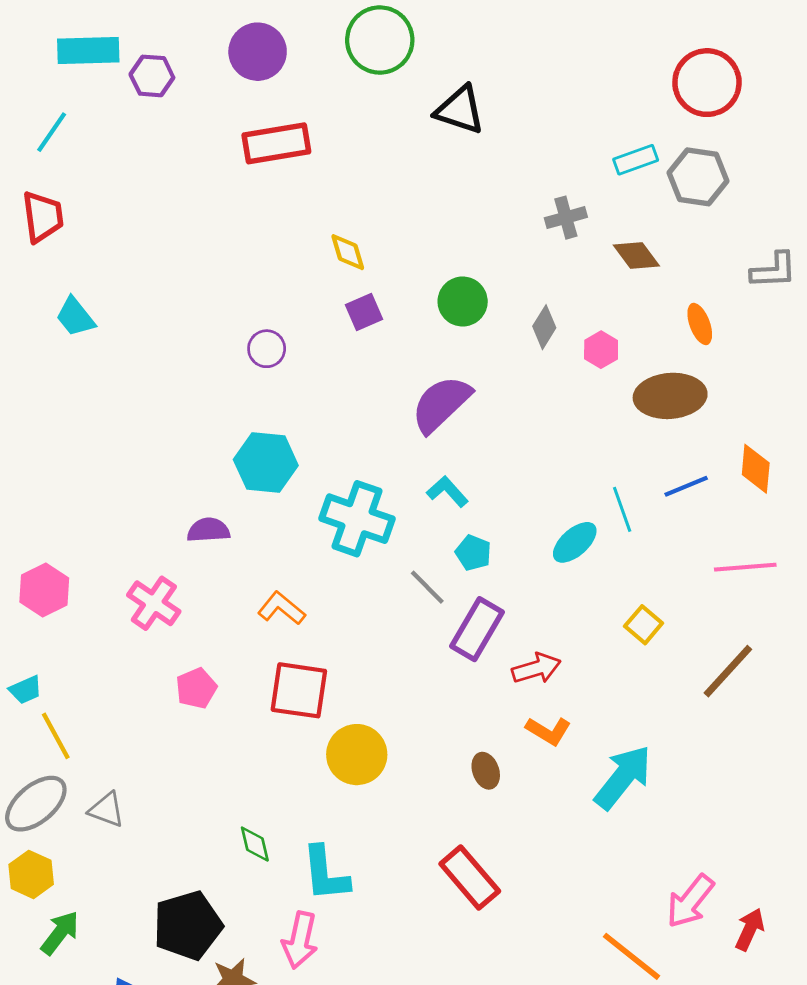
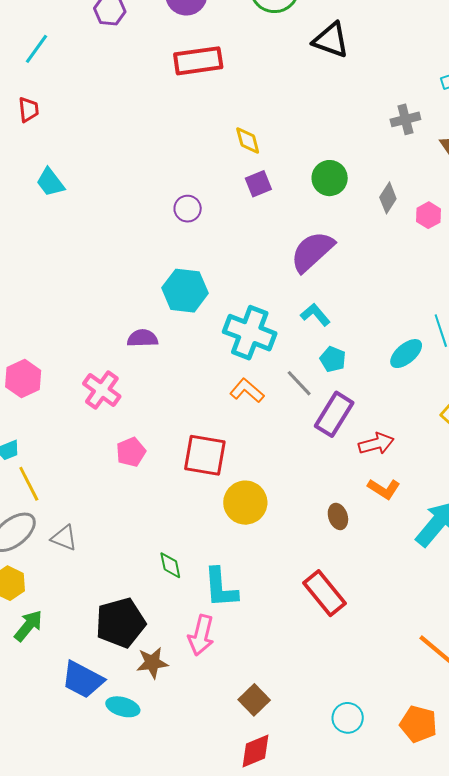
red trapezoid: (43, 217) -> (29, 110), size x0.7
orange L-shape: (281, 608) -> (247, 391), moved

